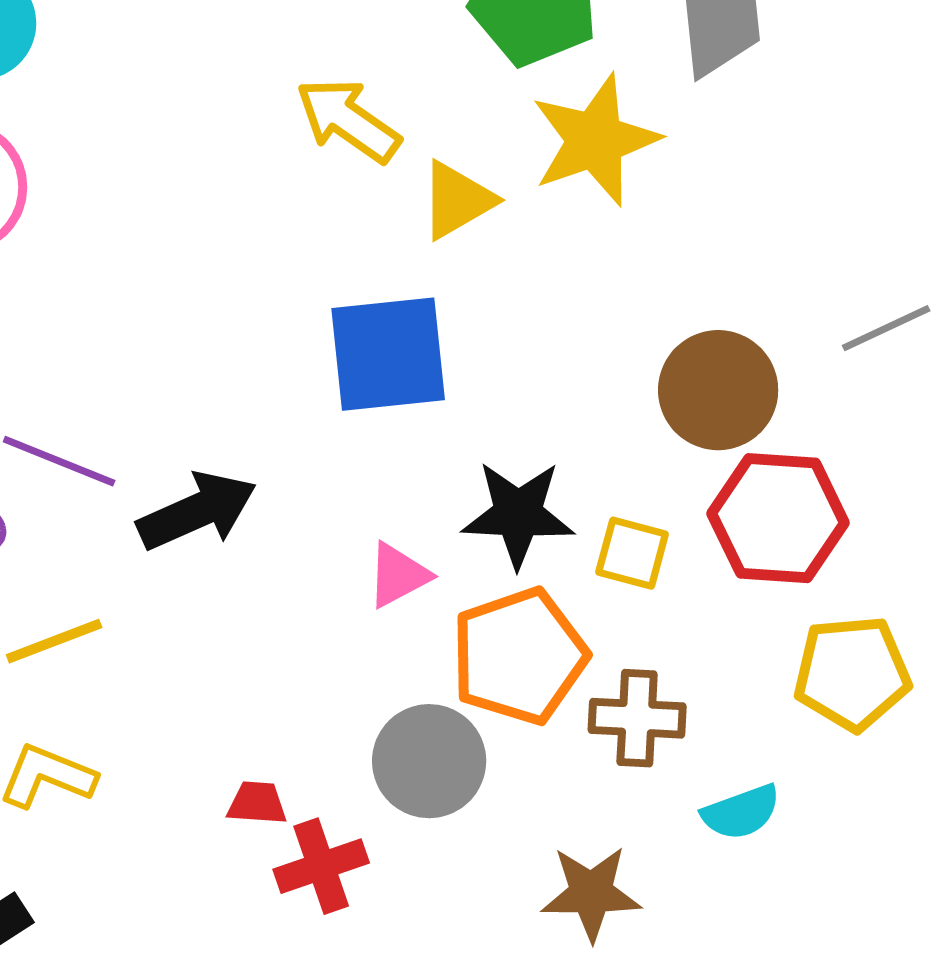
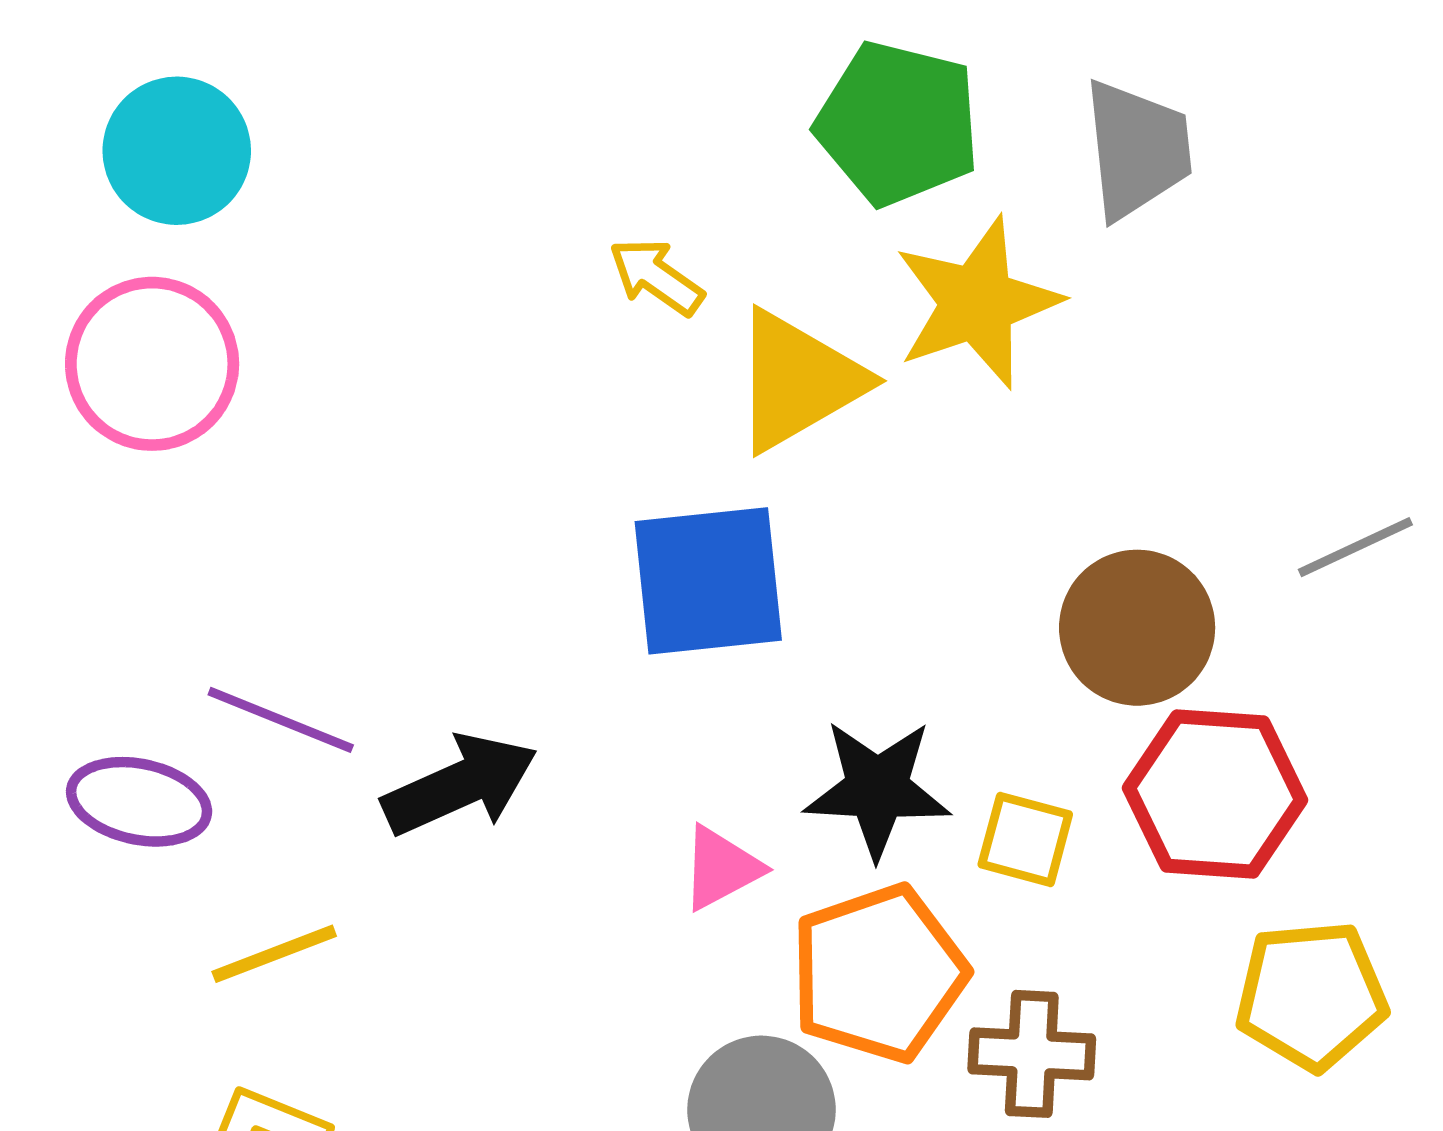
yellow arrow: (348, 120) -> (656, 277), size x0.7
yellow triangle: (457, 200) -> (798, 381), size x1.4

